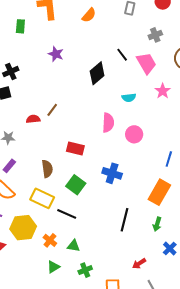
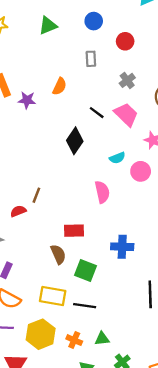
orange semicircle: (89, 15) -> (60, 86), moved
purple star: (56, 54) -> (27, 100), moved
pink circle: (134, 134) -> (141, 171), moved
brown semicircle: (47, 169) -> (58, 254), moved

